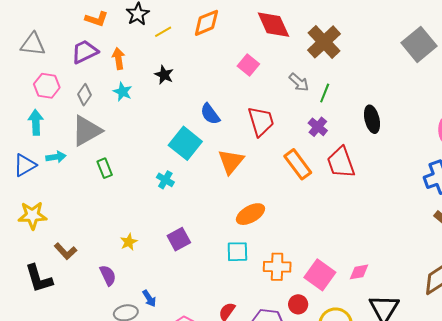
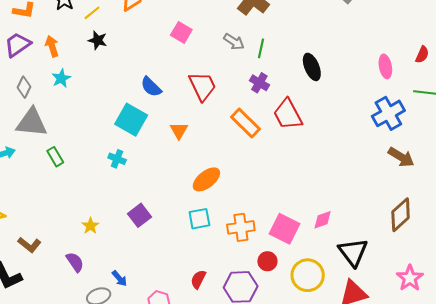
black star: (164, 75) -> (98, 40), moved
cyan star: (123, 92) -> (61, 78), turned 30
gray triangle: (87, 131) -> (32, 122), turned 44
orange triangle: (231, 162) -> (179, 131), size x0.7

